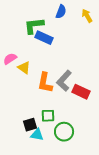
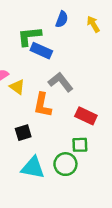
gray L-shape: (64, 81) -> (61, 82), moved, turned 100
green square: (48, 116) -> (80, 145), moved
black square: (30, 125) -> (23, 133), moved
cyan triangle: (37, 135) -> (33, 168), size x1.5

